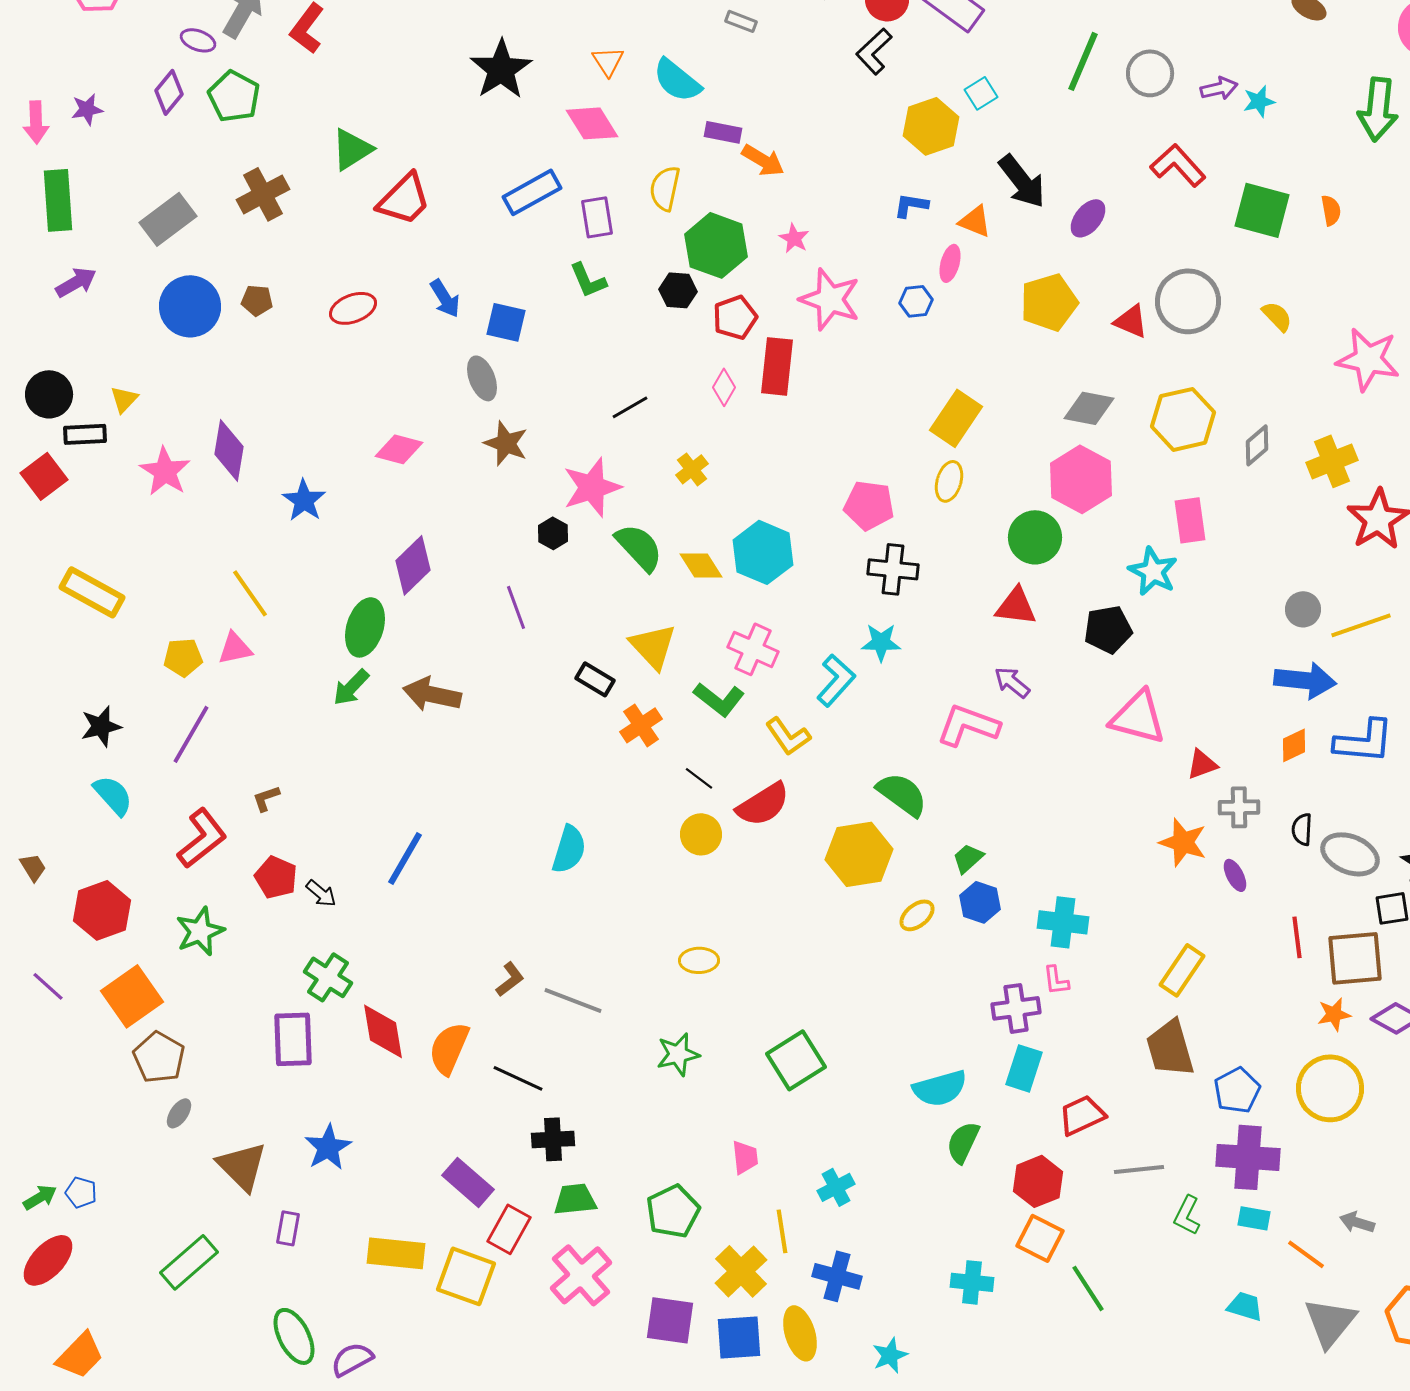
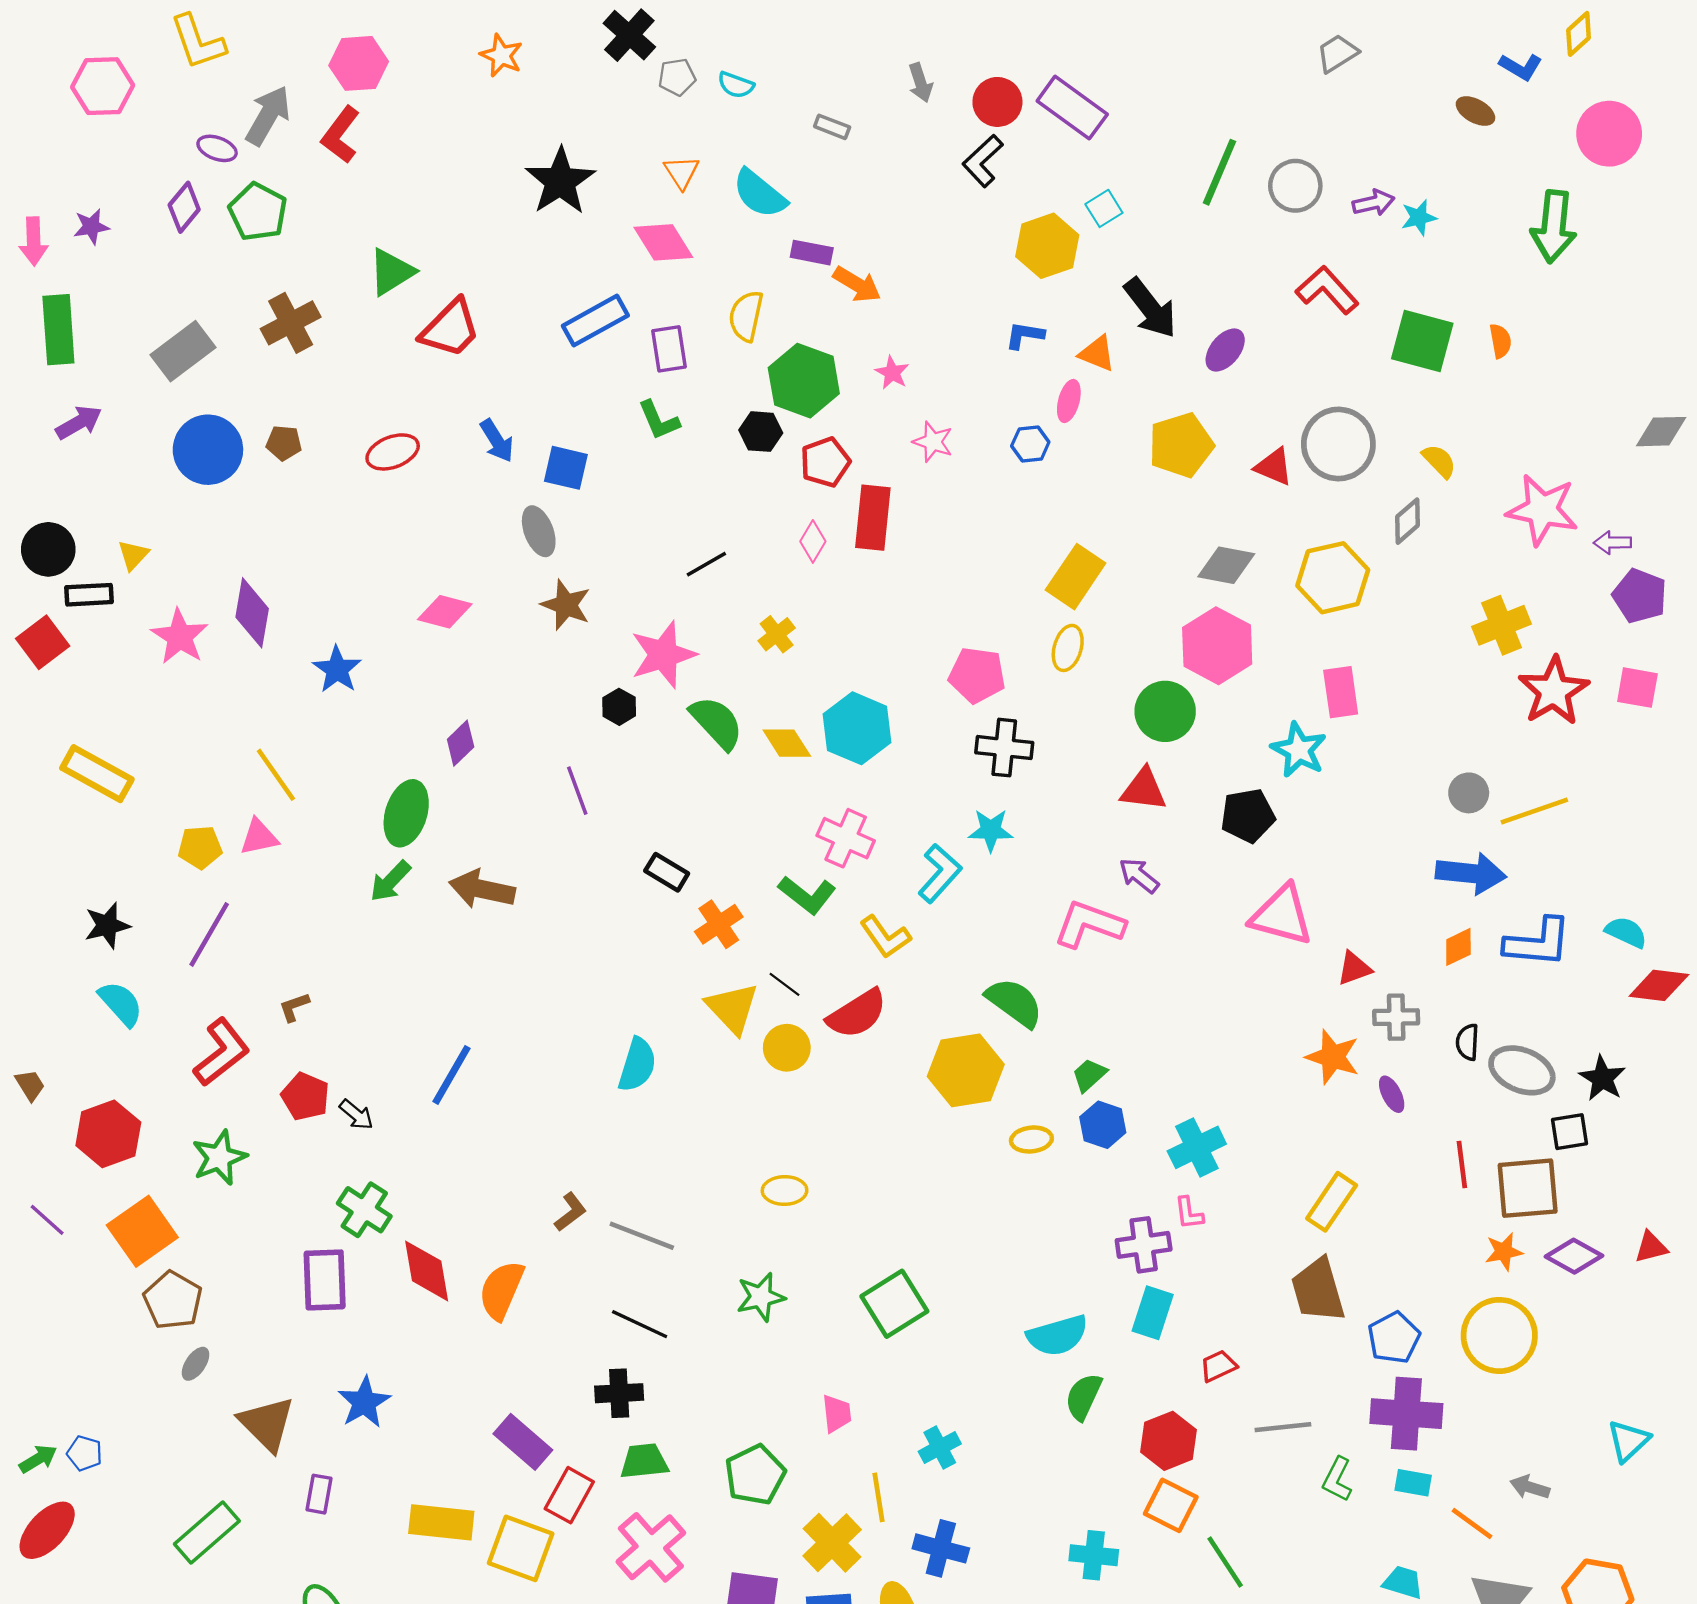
pink star: (830, 299) -> (933, 442), size x0.6
gray diamond: (1257, 445) -> (1407, 521), moved
purple diamond: (413, 565) -> (461, 743), size x0.7
yellow triangle: (653, 646) -> (732, 1008), moved
yellow ellipse: (917, 915) -> (1031, 1139), turned 33
cyan cross: (1063, 922) -> (1197, 1147), turned -33
black line: (518, 1078) -> (640, 1324), moved
red trapezoid: (1082, 1115) -> (1218, 1366), size x0.7

